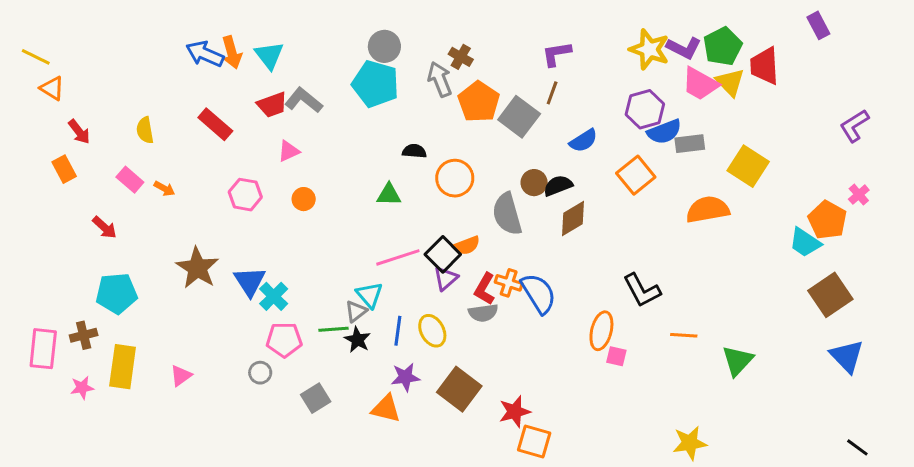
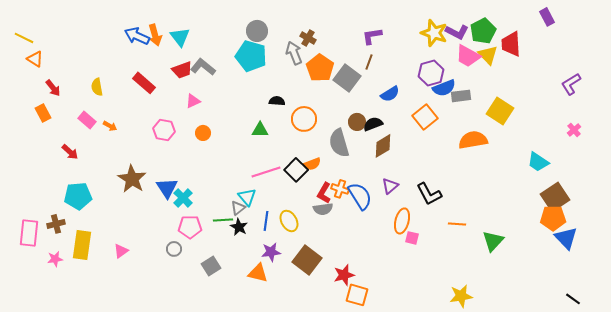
orange pentagon: (827, 220) -> (553, 218), moved, turned -30
purple triangle: (446, 278) -> (390, 186), moved

